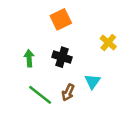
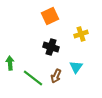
yellow cross: (108, 42) -> (81, 34), moved, turned 32
green arrow: (29, 58) -> (10, 63), moved

